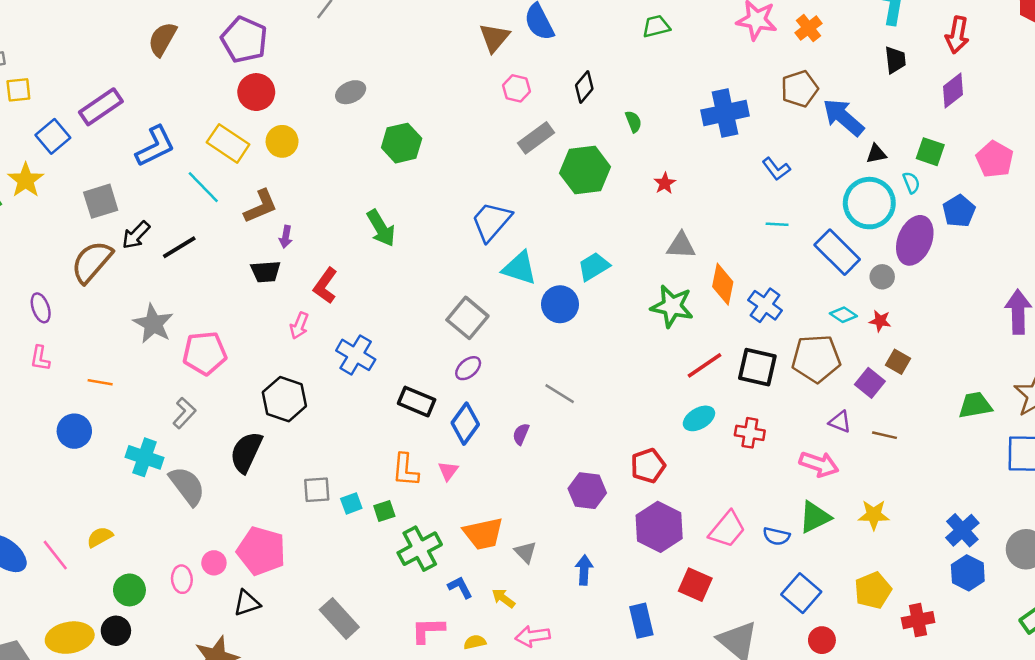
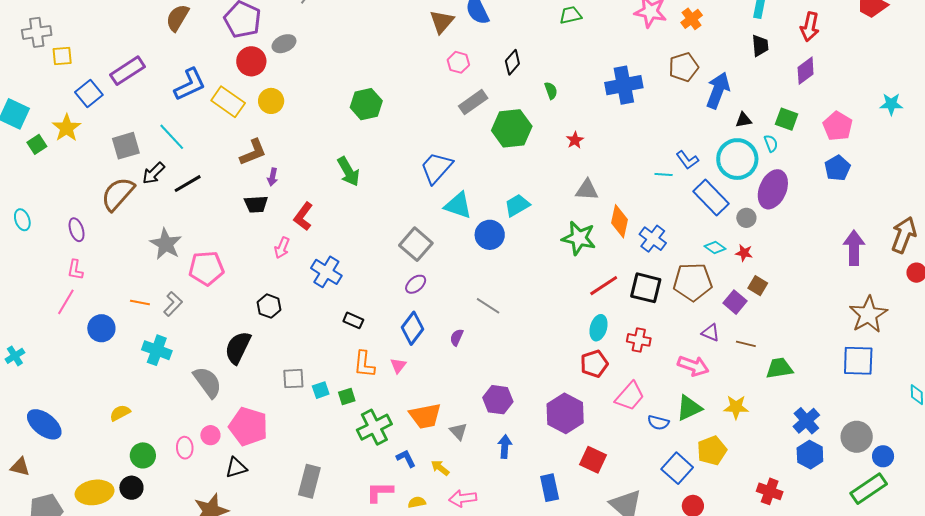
gray ellipse: (351, 92) -> (284, 44), moved
blue arrow: (843, 117) -> (718, 90), turned 69
blue L-shape: (155, 146) -> (190, 85), moved
blue L-shape: (776, 169) -> (687, 160), moved
cyan line: (203, 187) -> (172, 137), moved
blue pentagon: (959, 211) -> (837, 168), moved
orange line: (100, 382) -> (140, 303), moved
black hexagon: (284, 399) -> (269, 306), size x0.7
black rectangle: (417, 402) -> (353, 320), moved, size x0.7
green trapezoid: (975, 405) -> (779, 368), moved
gray L-shape: (184, 413) -> (173, 304), moved
cyan ellipse: (699, 418) -> (598, 328), turned -45
red pentagon: (648, 466) -> (594, 364), moved
gray semicircle: (187, 486) -> (207, 382), moved
purple hexagon: (587, 491) -> (498, 400), moved
pink trapezoid: (727, 529) -> (630, 396), moved
pink line: (55, 555) -> (66, 302), moved, turned 68
yellow pentagon: (873, 590) -> (712, 451), moved
gray rectangle: (339, 618) -> (309, 481), turned 56
red cross: (918, 620) -> (770, 491), turned 30

